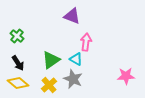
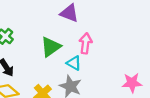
green triangle: (51, 60) -> (51, 47), moved

